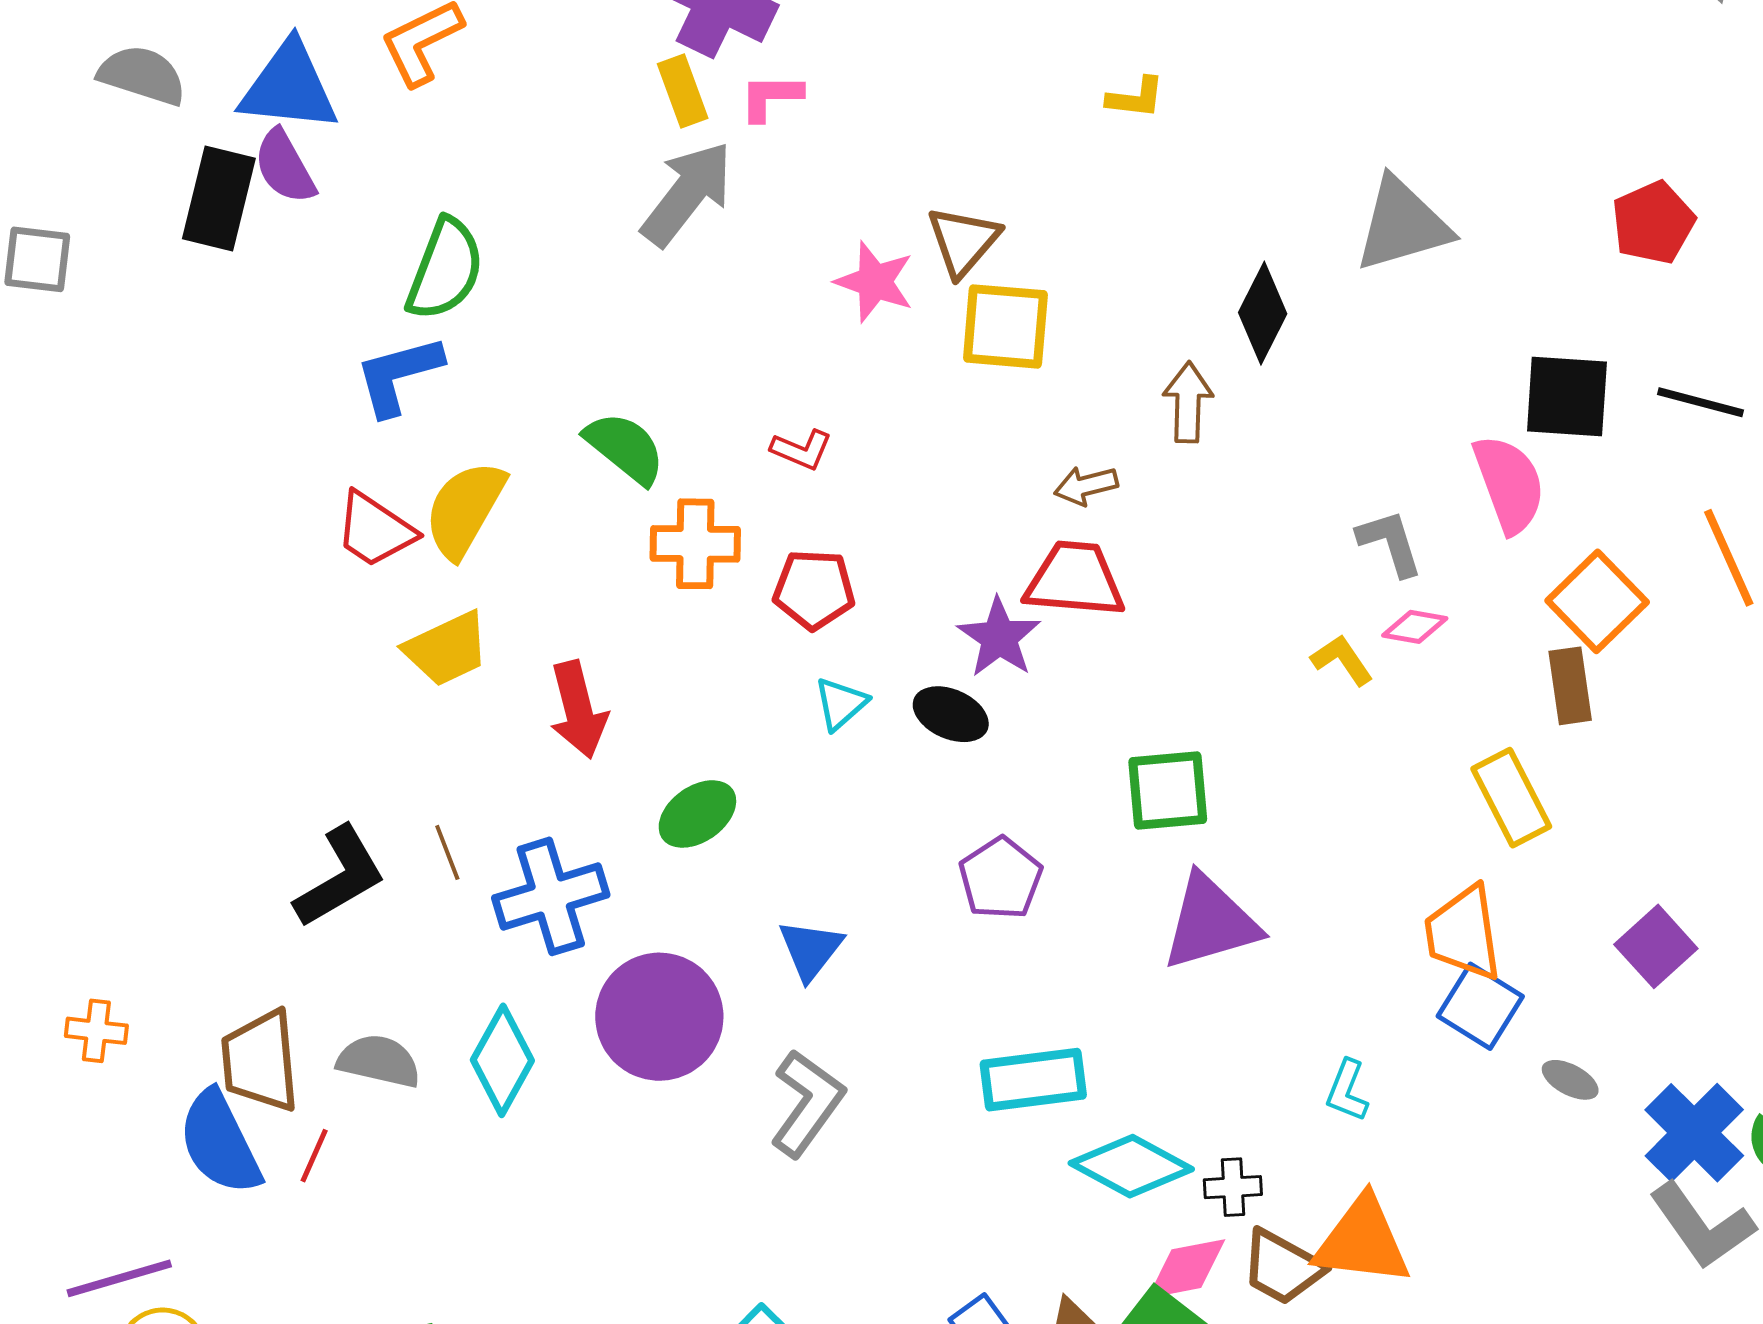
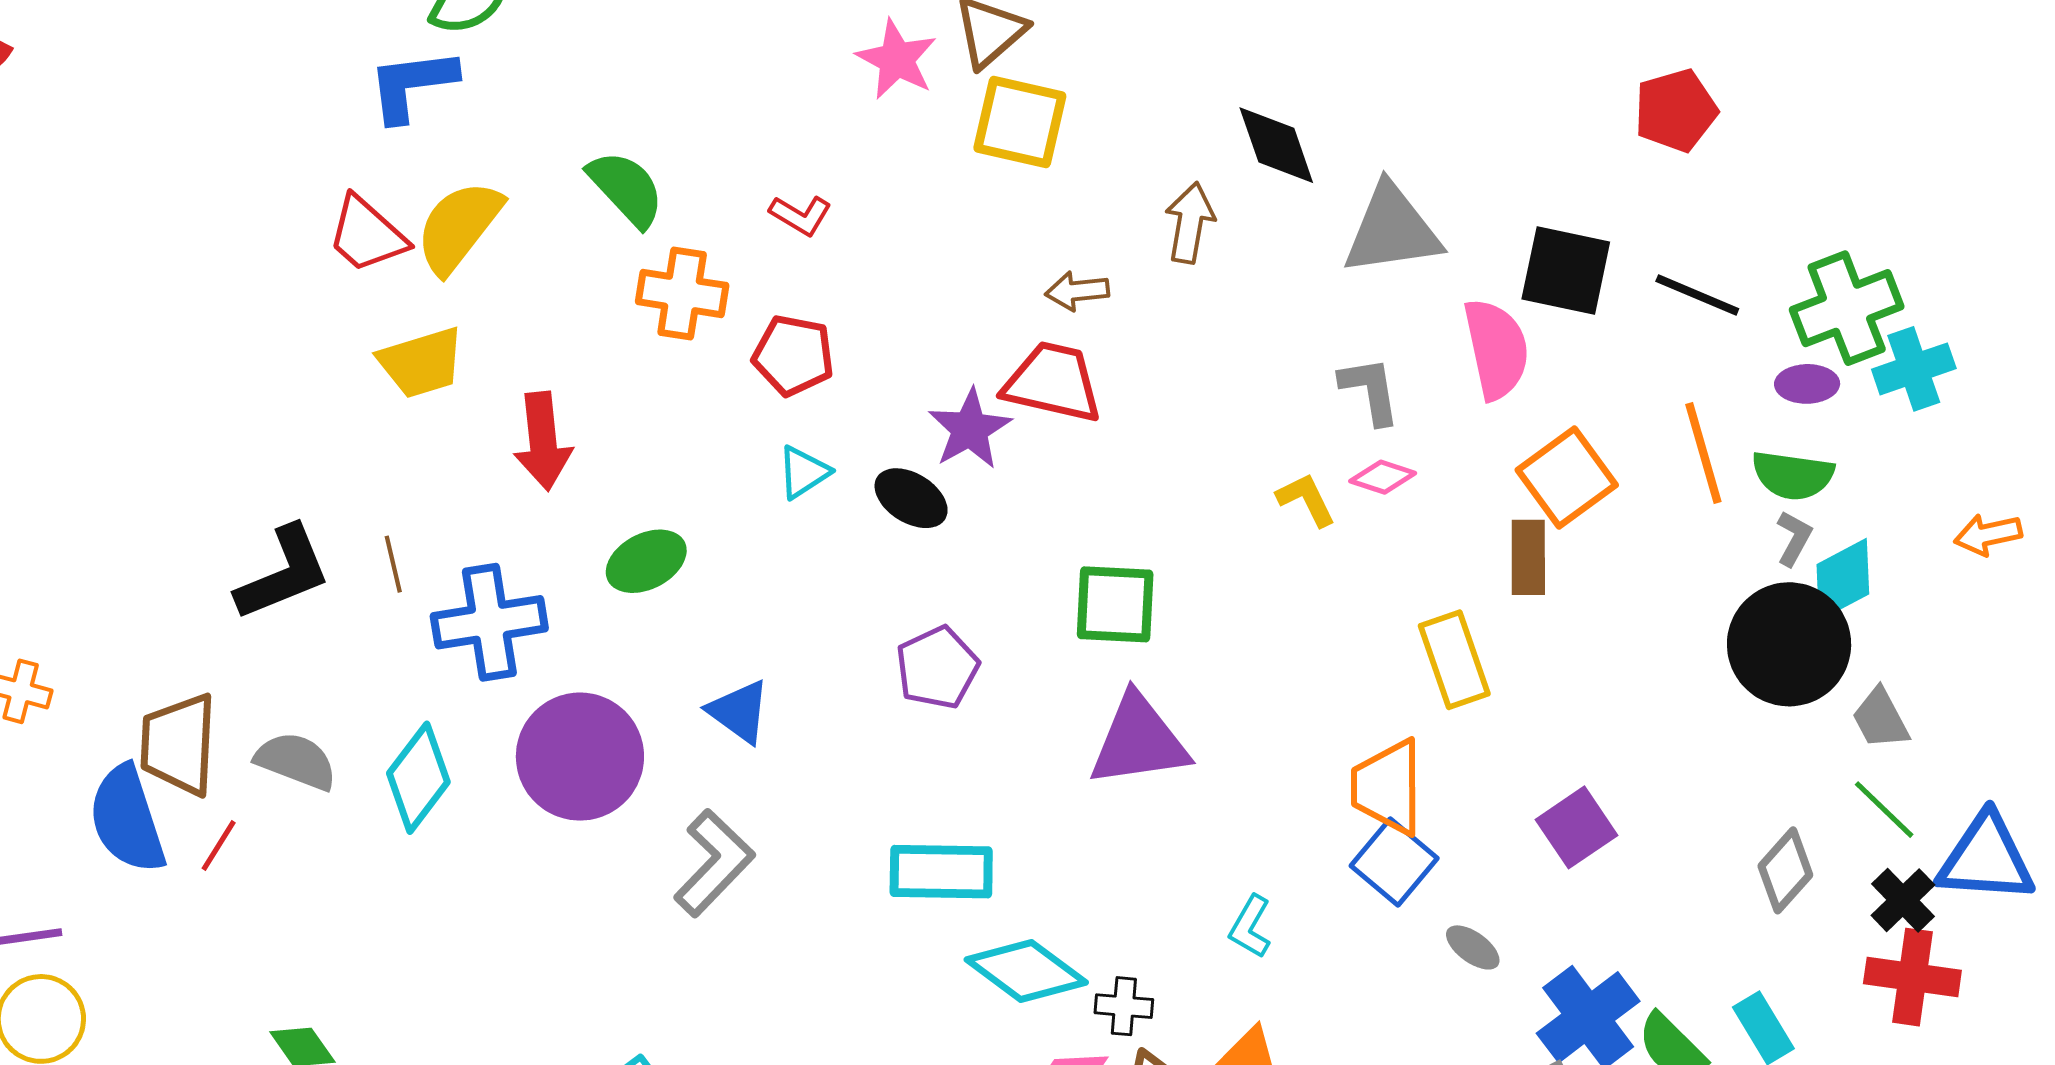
gray triangle: (1402, 225) -> (1392, 230), moved
black diamond: (1263, 313) -> (1276, 145), turned -54
blue triangle: (811, 950) -> (739, 711), turned -40

